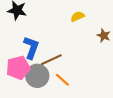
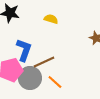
yellow semicircle: (77, 16) -> (51, 19), moved, turned 40

